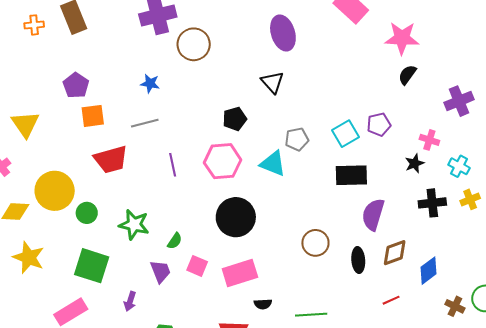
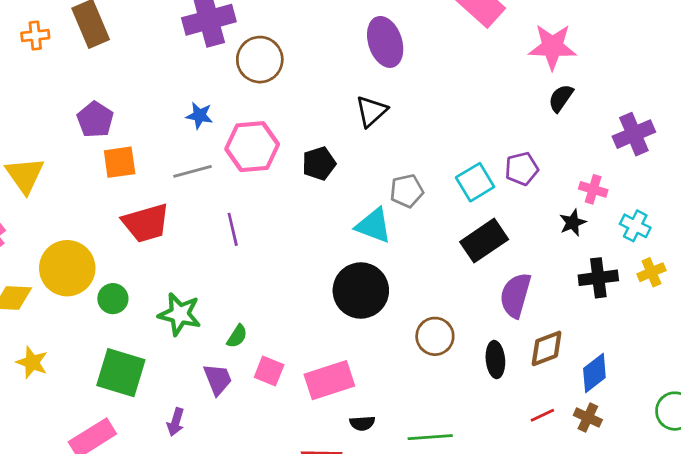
black triangle: (272, 82) -> (371, 111), turned 30
pink hexagon: (223, 161) -> (252, 147), moved
black rectangle: (351, 175) -> (484, 241), turned -32
black circle: (236, 217) -> (361, 291), moved
yellow star: (29, 257) -> (32, 362), size x0.7
brown cross: (455, 306) -> (588, 417), moved

